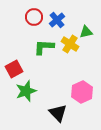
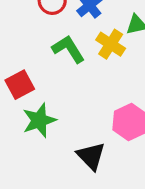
green L-shape: (44, 47) -> (68, 49), turned 55

